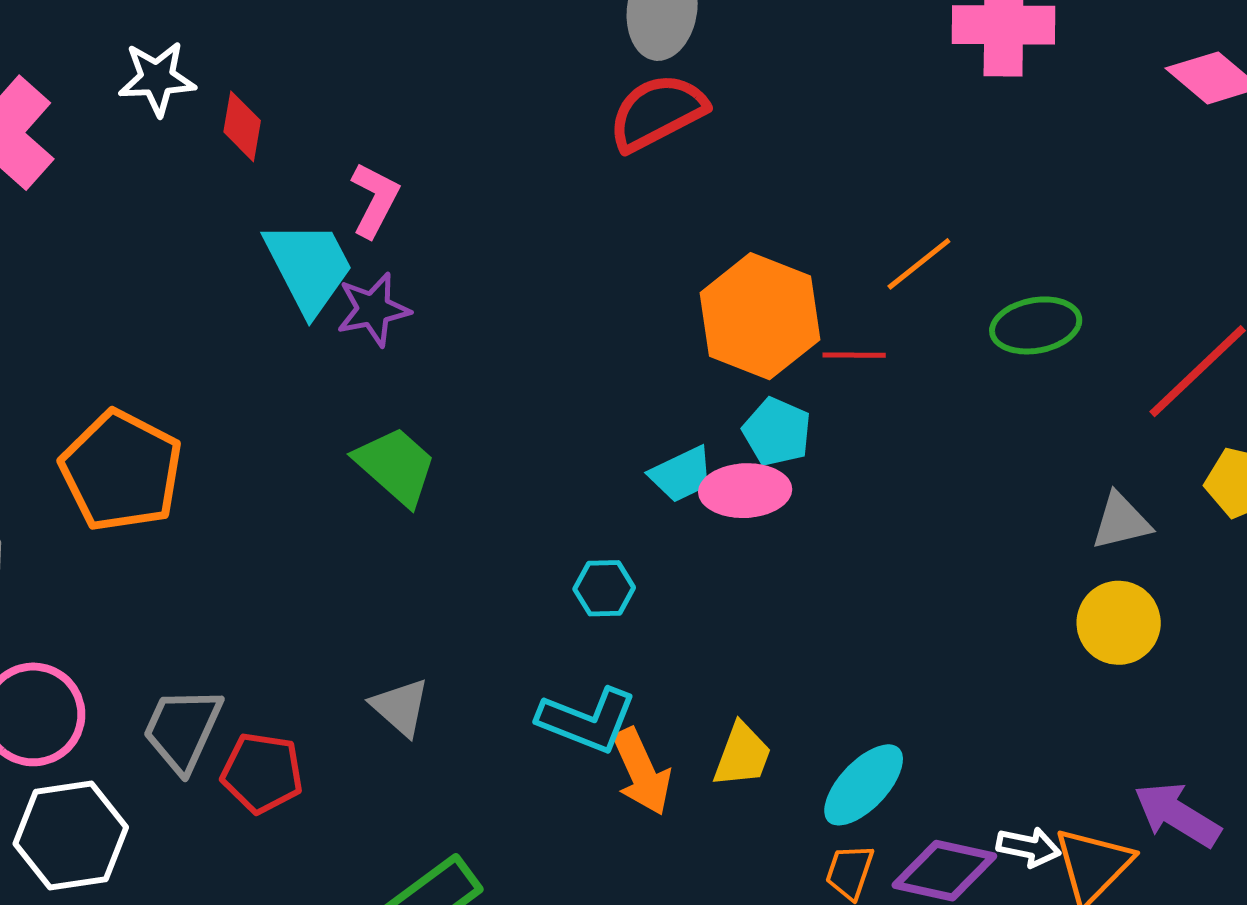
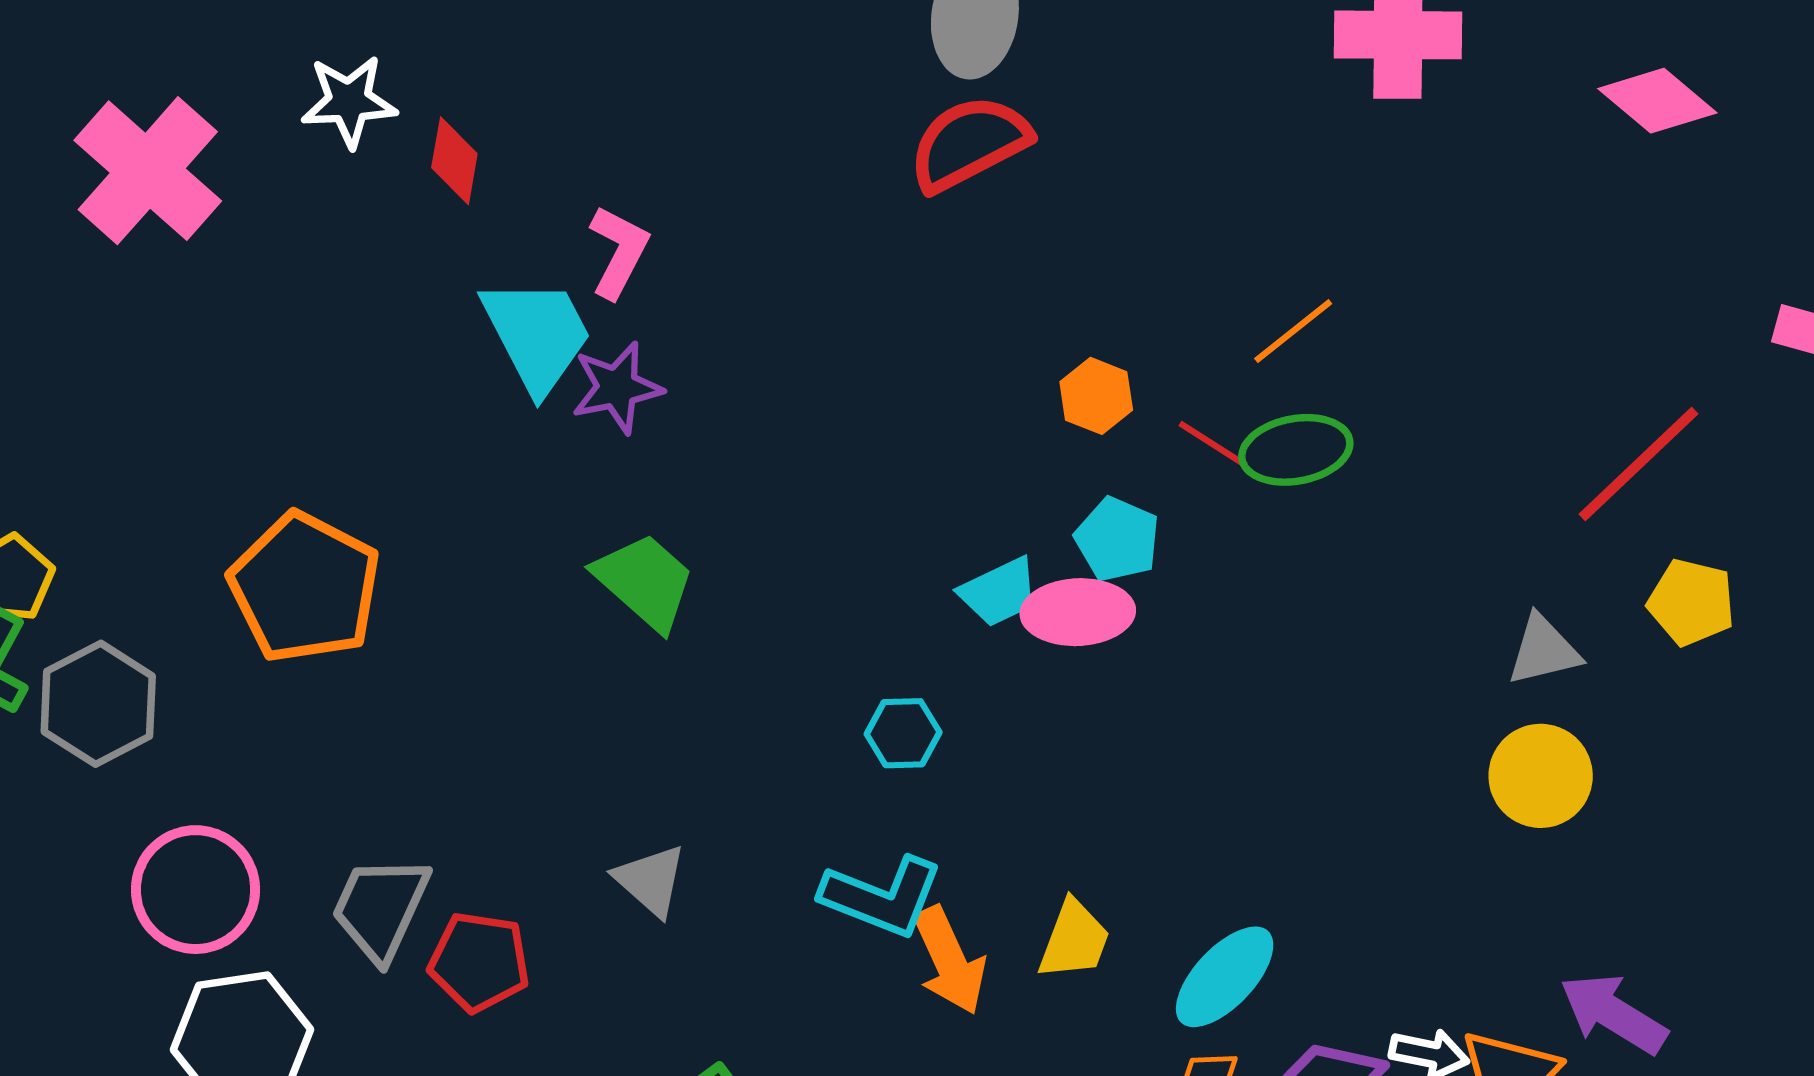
orange hexagon: (760, 316) -> (1096, 396), size x0.5
green ellipse: (1036, 325) -> (1296, 450), moved
red line: (854, 355) -> (1213, 444), turned 32

